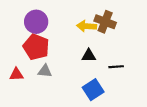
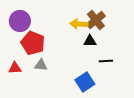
purple circle: (36, 22) -> (20, 21), moved
brown cross: (105, 22) -> (96, 20), turned 30
black triangle: (89, 56) -> (90, 41), moved

